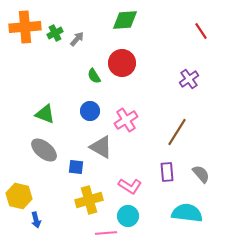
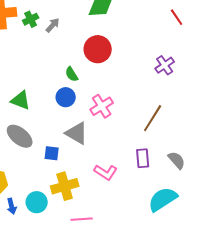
green semicircle: (94, 76) -> (72, 74), moved
cyan semicircle: (187, 213) -> (163, 199), turned -40
cyan circle: (128, 216) -> (37, 202), moved

